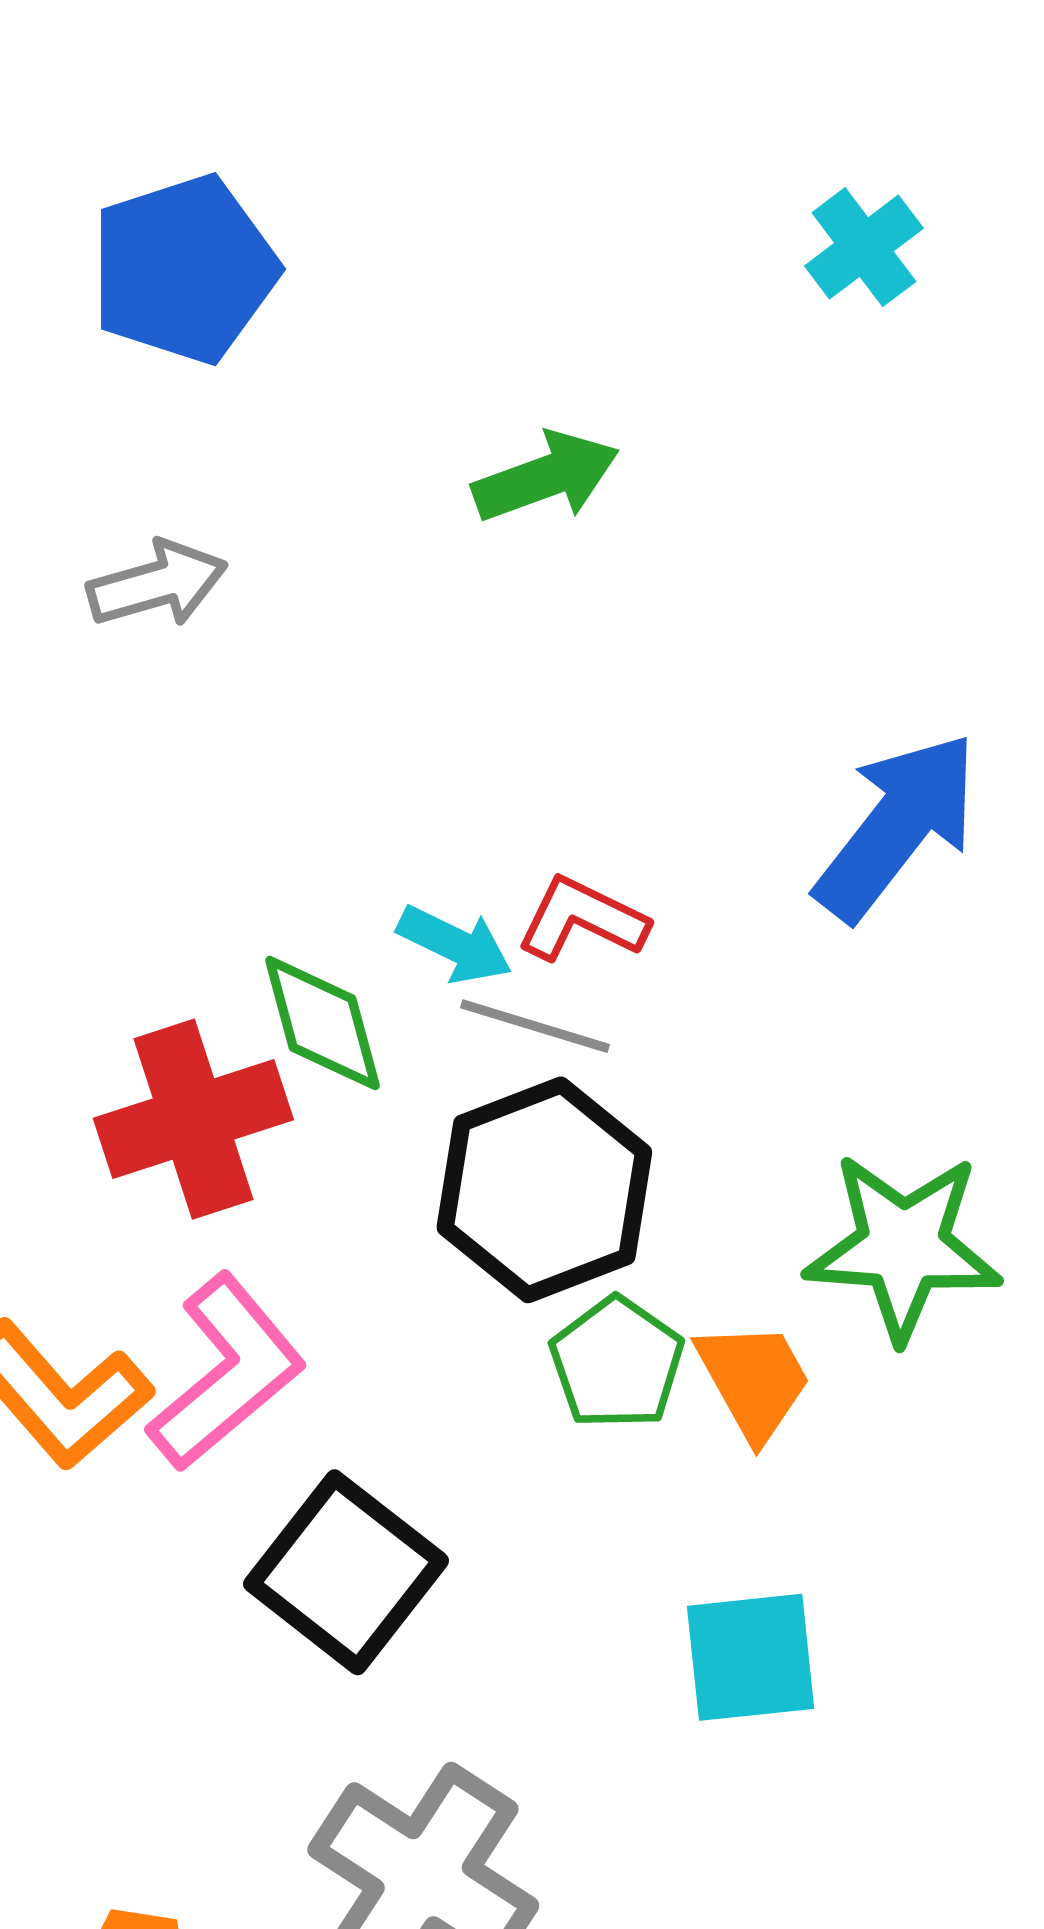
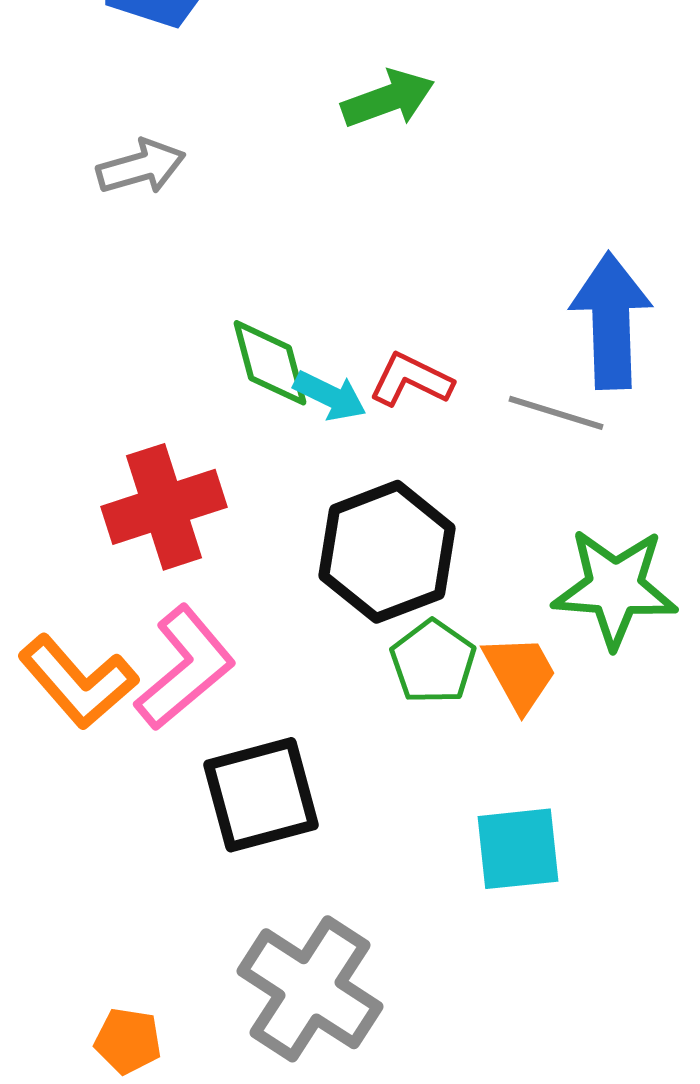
blue arrow: (897, 826) -> (611, 321), turned -40
green diamond: (322, 1023) -> (270, 363), moved
gray line: (535, 1026) -> (556, 413), moved
black square: (346, 1572) -> (261, 795), turned 37

